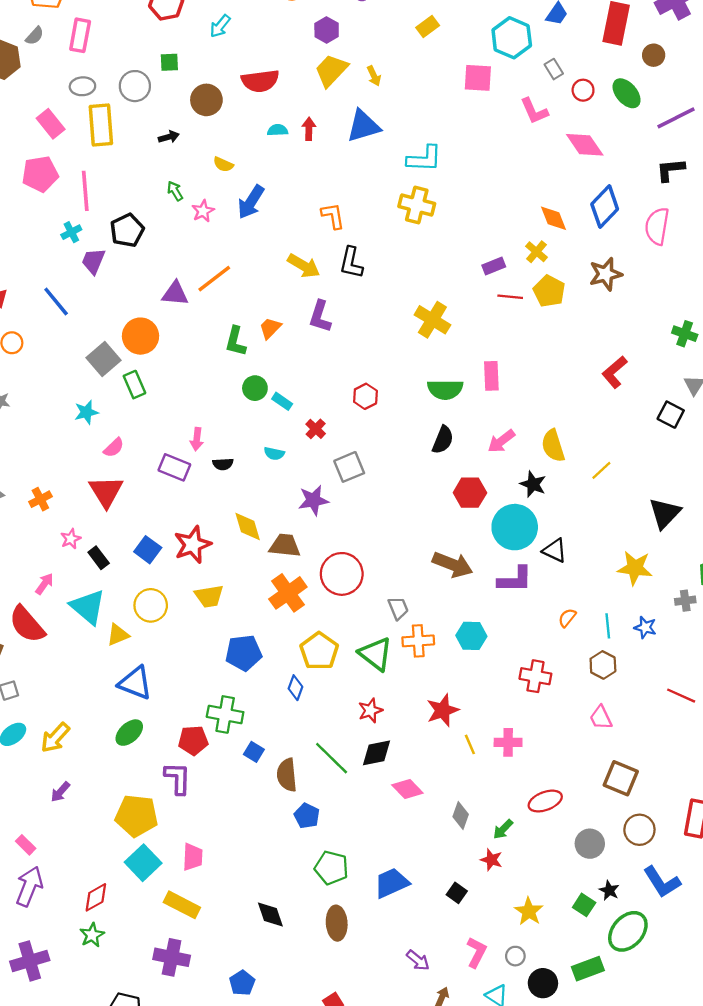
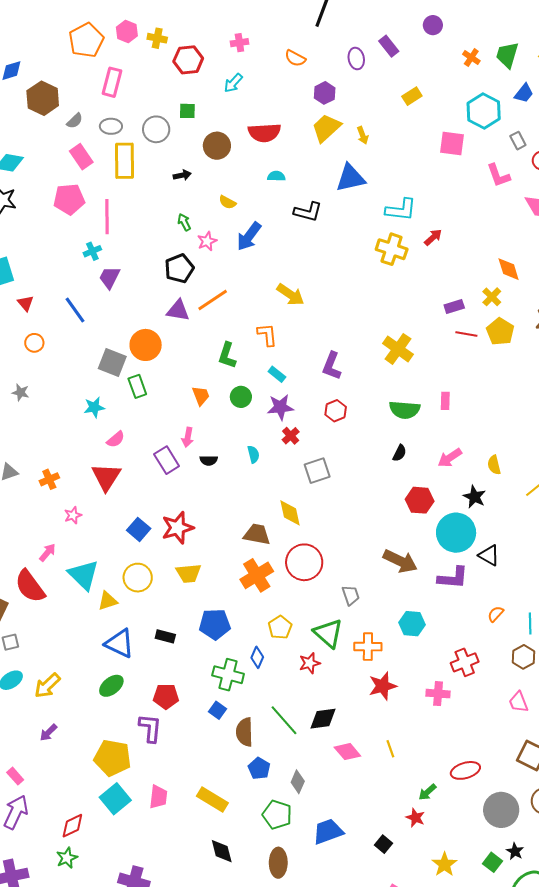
gray semicircle: (35, 36) -> (75, 121), moved
red arrow: (309, 129) -> (433, 237), moved, turned 42
orange L-shape: (333, 216) -> (267, 335), moved
black pentagon: (127, 230) -> (179, 268), moved
black L-shape: (351, 263) -> (308, 212), moved, turned -92
purple L-shape: (320, 316) -> (332, 366), moved
orange trapezoid: (270, 328) -> (201, 396), moved, turned 110
gray square: (104, 359) -> (112, 362), turned -32
pink rectangle: (491, 376) -> (445, 401), size x0.7
cyan rectangle: (282, 401) -> (277, 374), moved
black semicircle: (443, 440) -> (399, 453), size x0.7
yellow semicircle: (553, 446) -> (494, 465), size x0.7
cyan semicircle: (274, 453) -> (253, 454), turned -120
purple rectangle: (174, 467) -> (167, 460), turned 32
purple star: (313, 500) -> (280, 407), moved
yellow diamond: (248, 527) -> (290, 513), moved
black rectangle: (99, 558) -> (165, 636), moved, turned -42
orange cross: (418, 641) -> (368, 647), moved
yellow pentagon: (319, 651) -> (280, 627), size x0.7
red cross: (535, 676) -> (465, 662), turned -36
red star: (370, 711) -> (310, 663), moved
green cross: (225, 714) -> (228, 675), moved
pink cross: (508, 742) -> (438, 694), moved
yellow line: (470, 744) -> (390, 749), moved
gray diamond: (461, 815) -> (298, 782), moved
gray circle: (590, 844) -> (501, 810), size x1.4
yellow rectangle: (182, 905) -> (212, 799), moved

